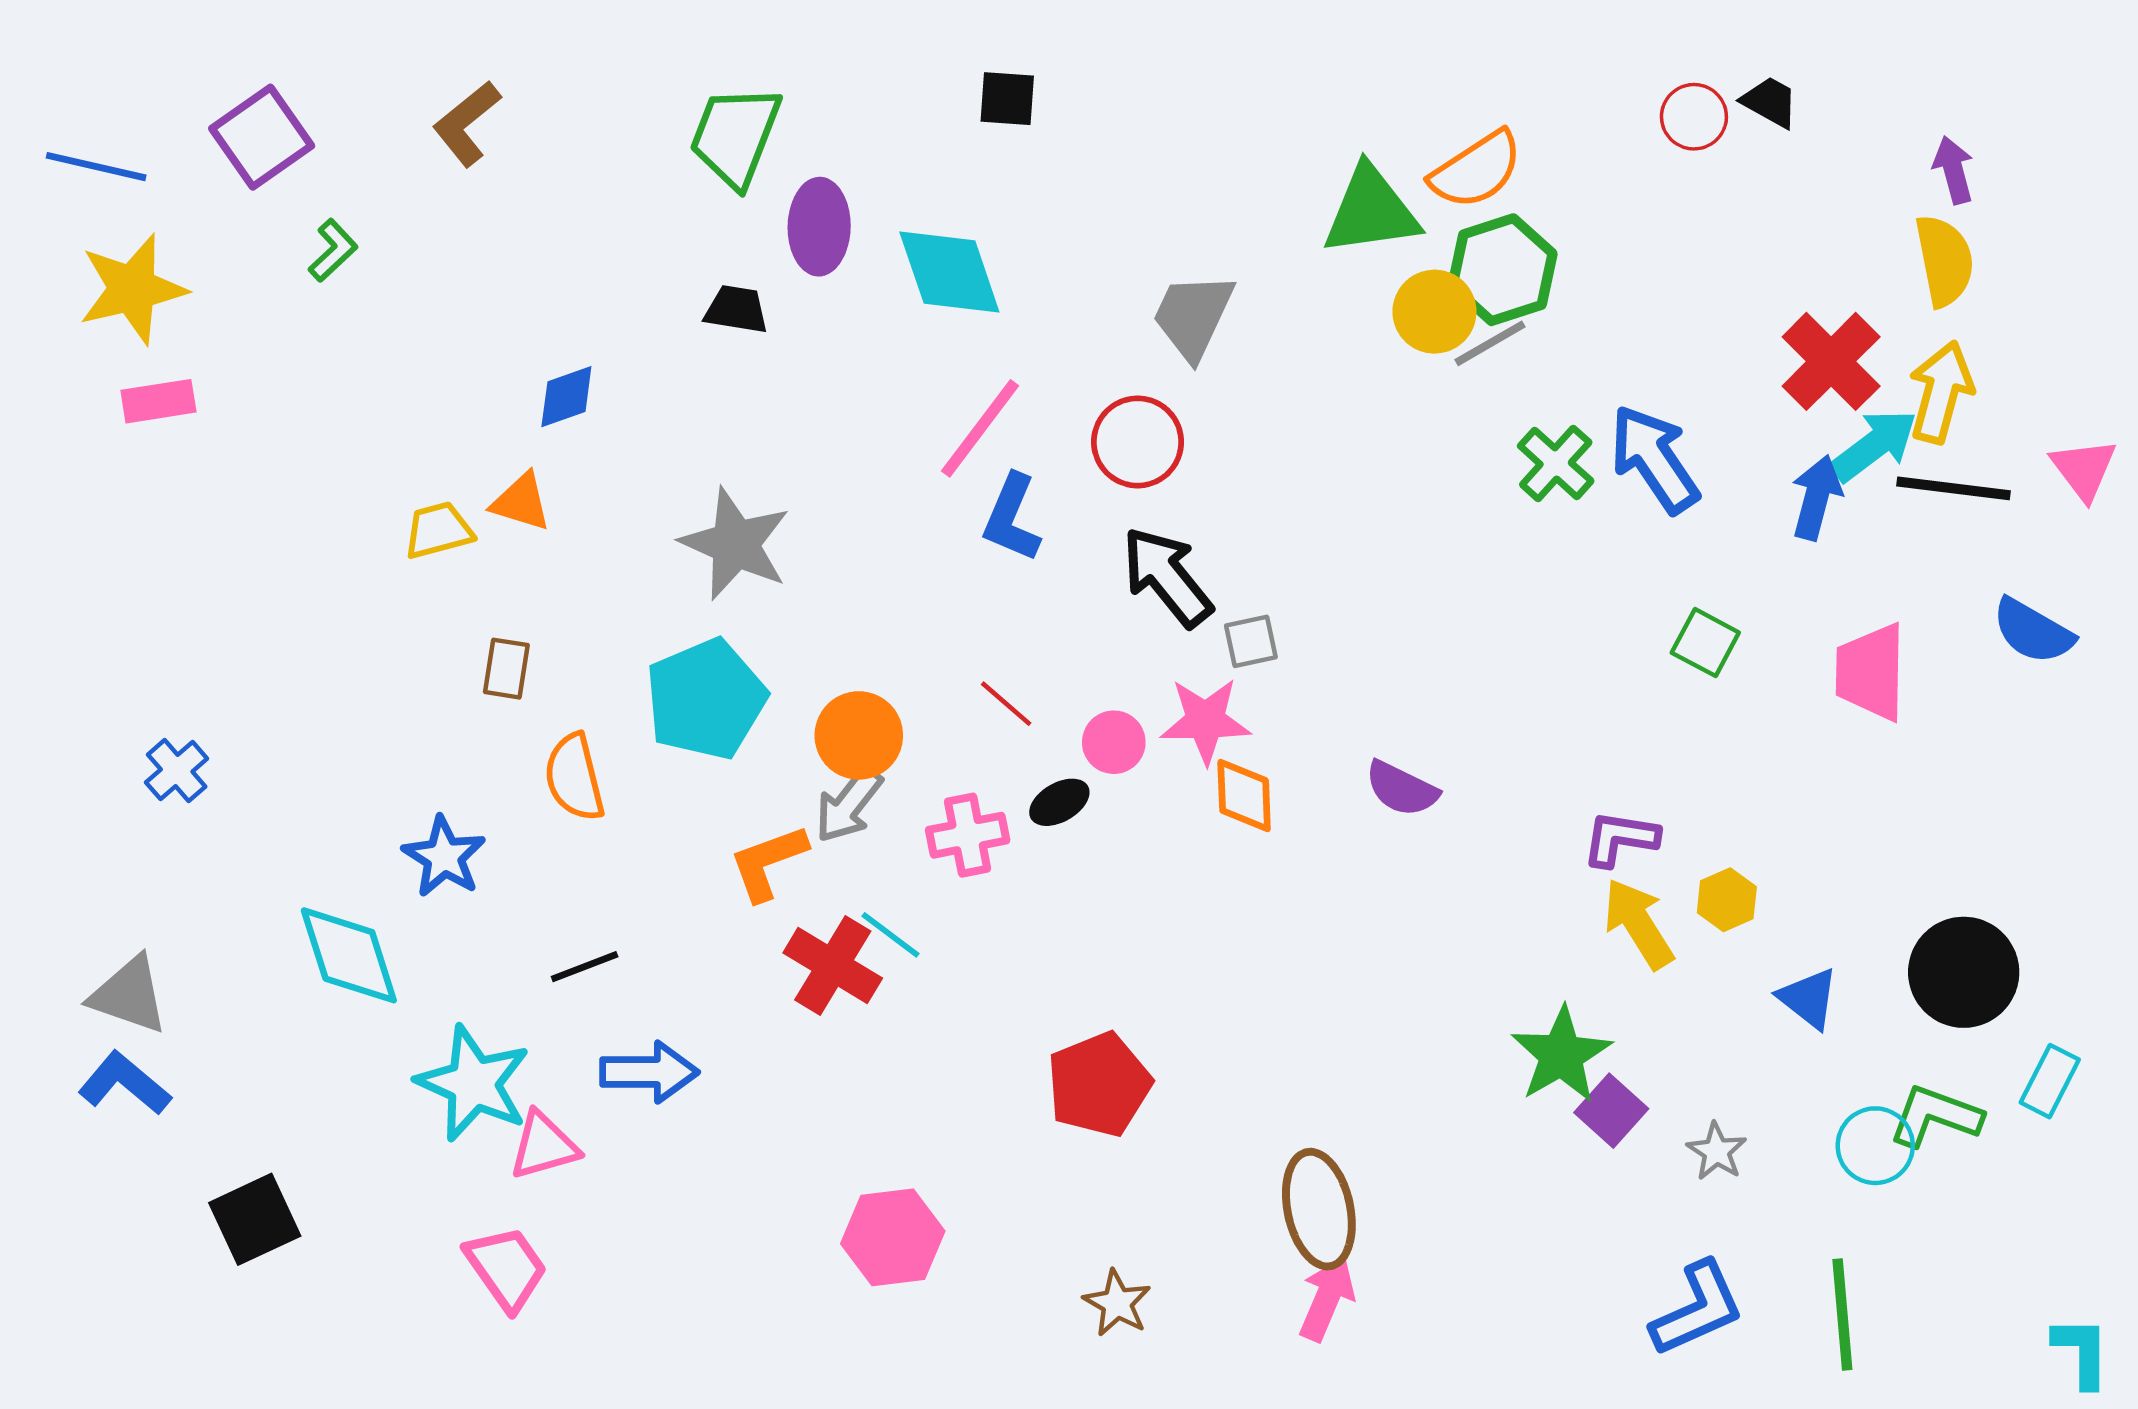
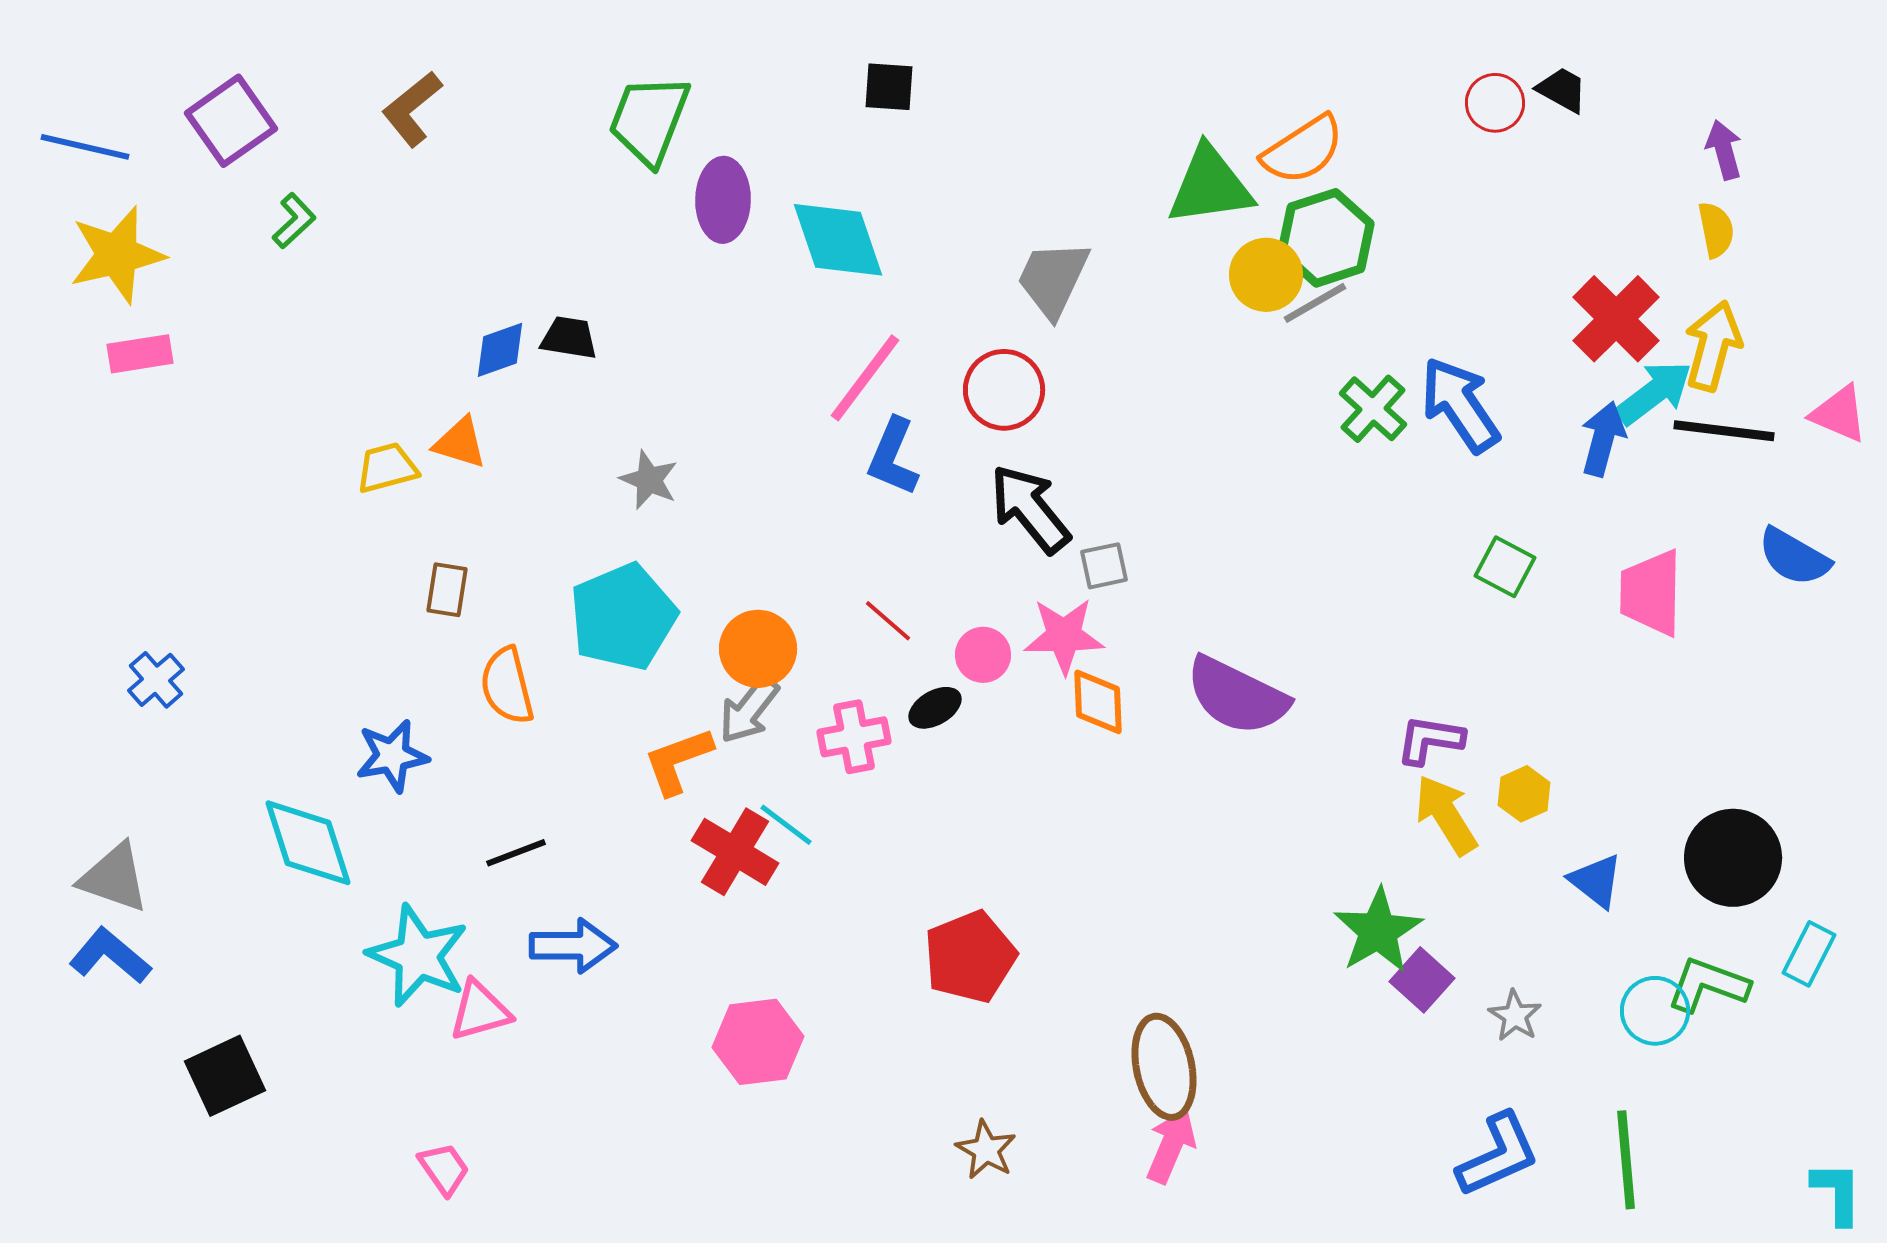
yellow semicircle: (1944, 261) -> (1716, 230), size x0.7
black trapezoid: (736, 309) -> (569, 338), moved
pink triangle: (2084, 469) -> (1839, 414), turned -30
gray star: (735, 544) -> (649, 480), size x0.6
purple semicircle: (1402, 789) -> (1237, 696), size x1.6
blue star: (444, 857) -> (392, 756), turned 30
pink hexagon: (893, 1237) -> (758, 1042), moved
pink trapezoid: (506, 1268) -> (444, 1169), moved, size x0.7

